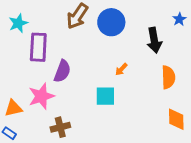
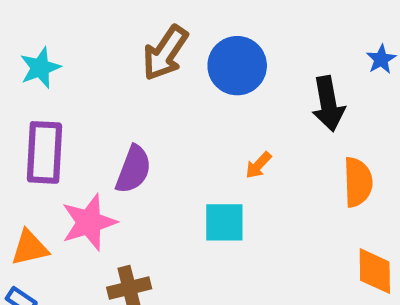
purple rectangle: (38, 47) -> (44, 152), moved

